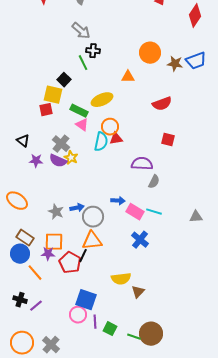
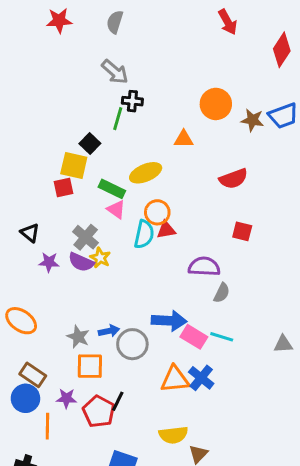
green line: (83, 63) -> (118, 119), turned 42
blue arrow: (118, 201) -> (169, 321), size x1.6
orange triangle: (92, 241) -> (175, 379), moved
orange square: (54, 242) -> (90, 366), moved
orange line: (35, 273) -> (47, 426), turned 42

